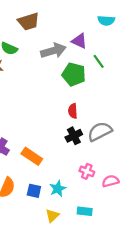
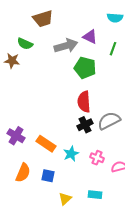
green line: (99, 61) -> (113, 49), moved, turned 56
red semicircle: (73, 111) -> (84, 102), size x1.5
cyan star: (58, 189) -> (71, 154), moved

